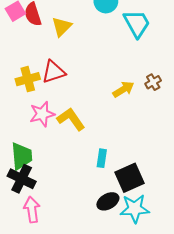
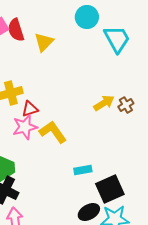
red triangle: (53, 72) -> (30, 109), moved, size x0.7
brown cross: (153, 82) -> (126, 105), moved
cyan rectangle: (102, 158) -> (83, 170), turned 72

